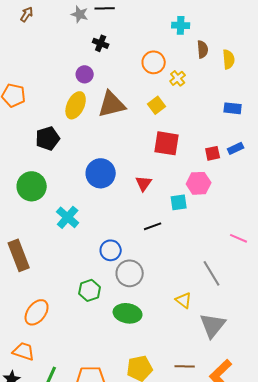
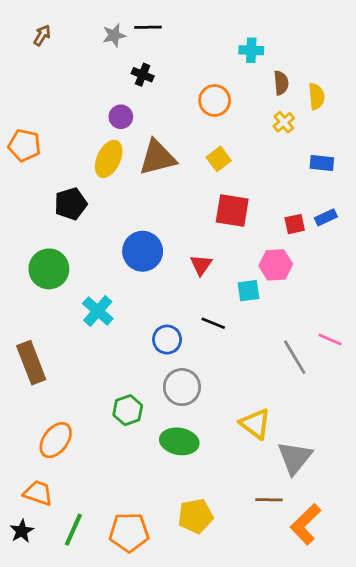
gray star: (80, 14) -> (114, 35), turned -30
yellow cross: (178, 78) -> (284, 122), moved
black line: (153, 226) -> (213, 323), turned 42
blue circle: (111, 250) -> (167, 340), moved
gray line: (212, 273) -> (295, 357), moved
yellow triangle: (184, 300) -> (255, 424), size x1.4
brown line: (185, 366) -> (269, 500), moved

